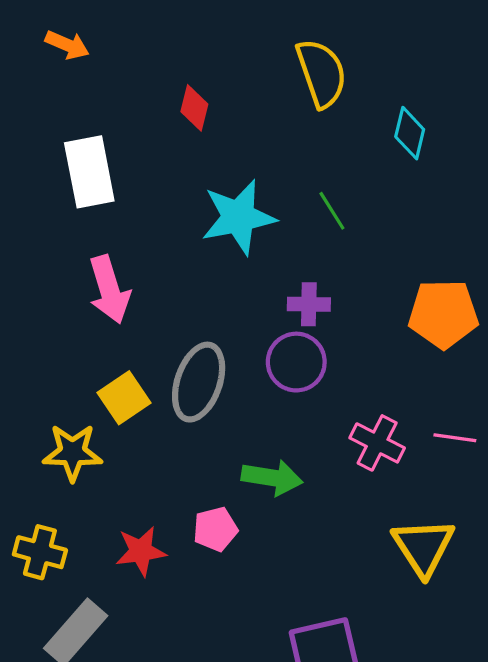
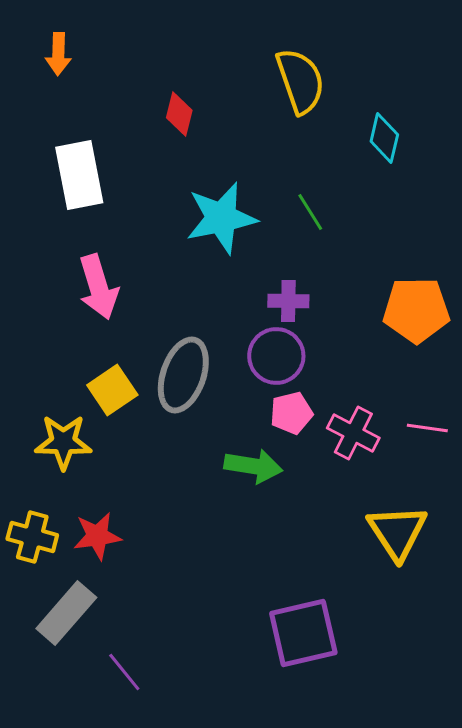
orange arrow: (67, 45) -> (58, 54), turned 69
pink pentagon: (215, 529) -> (291, 413), moved
red star: (141, 551) -> (97, 536), moved

